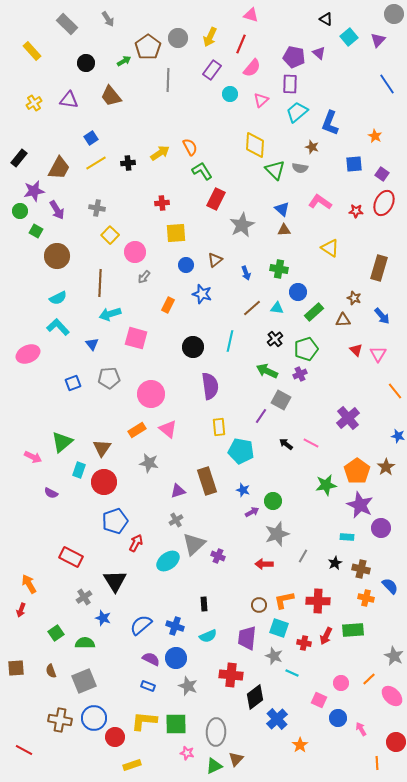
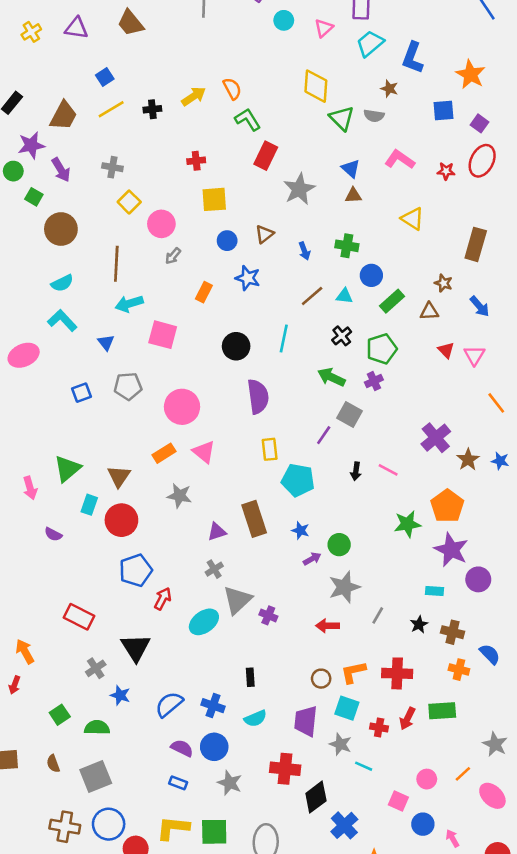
orange star: (375, 136) -> (471, 74), size x1.6
black arrow: (286, 444) -> (356, 471), turned -120
pink arrow: (33, 457) -> (30, 488), turned 48
brown star: (386, 467) -> (468, 460), moved

